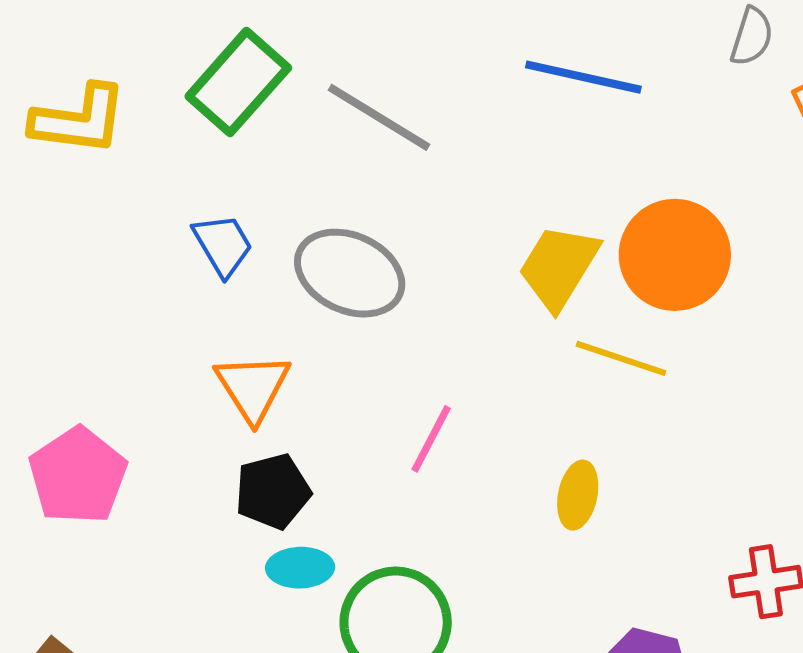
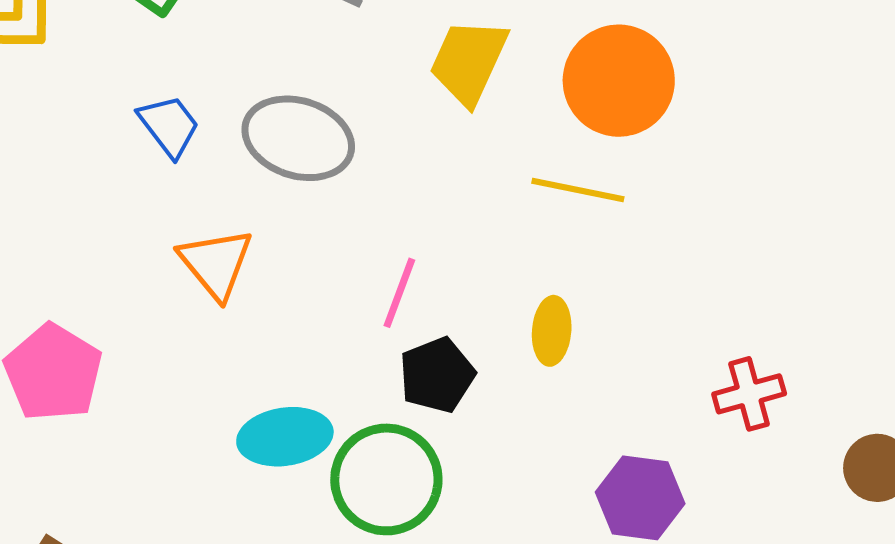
yellow trapezoid: (559, 267) -> (469, 61), moved
black pentagon: (273, 491) -> (437, 375), moved
cyan ellipse: (300, 568) -> (285, 437), size x1.4

